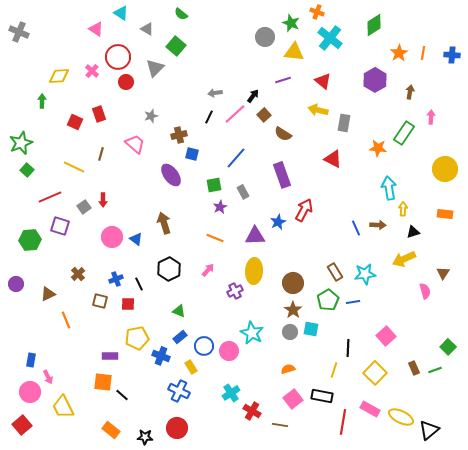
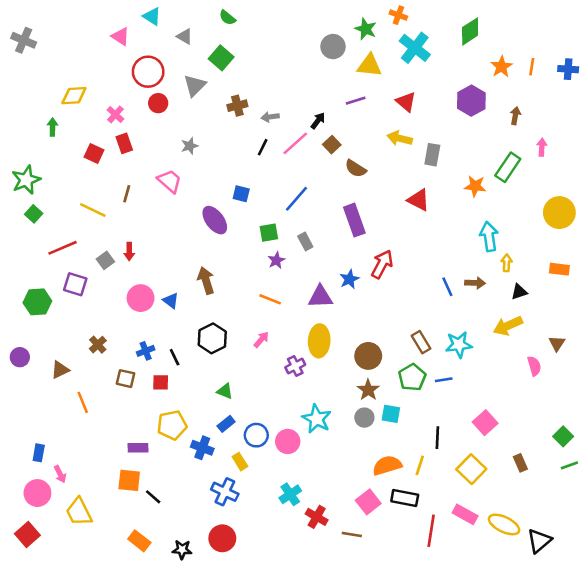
pink cross: (92, 71) -> (115, 114), moved
brown cross: (179, 135) -> (237, 106), moved
orange semicircle: (288, 369) -> (387, 465), moved, size x1.6
green line: (435, 370) -> (569, 465), moved

